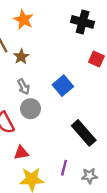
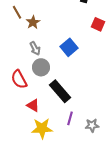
black rectangle: (84, 133) -> (60, 91), moved
red triangle: (21, 153) -> (33, 105), turned 40

